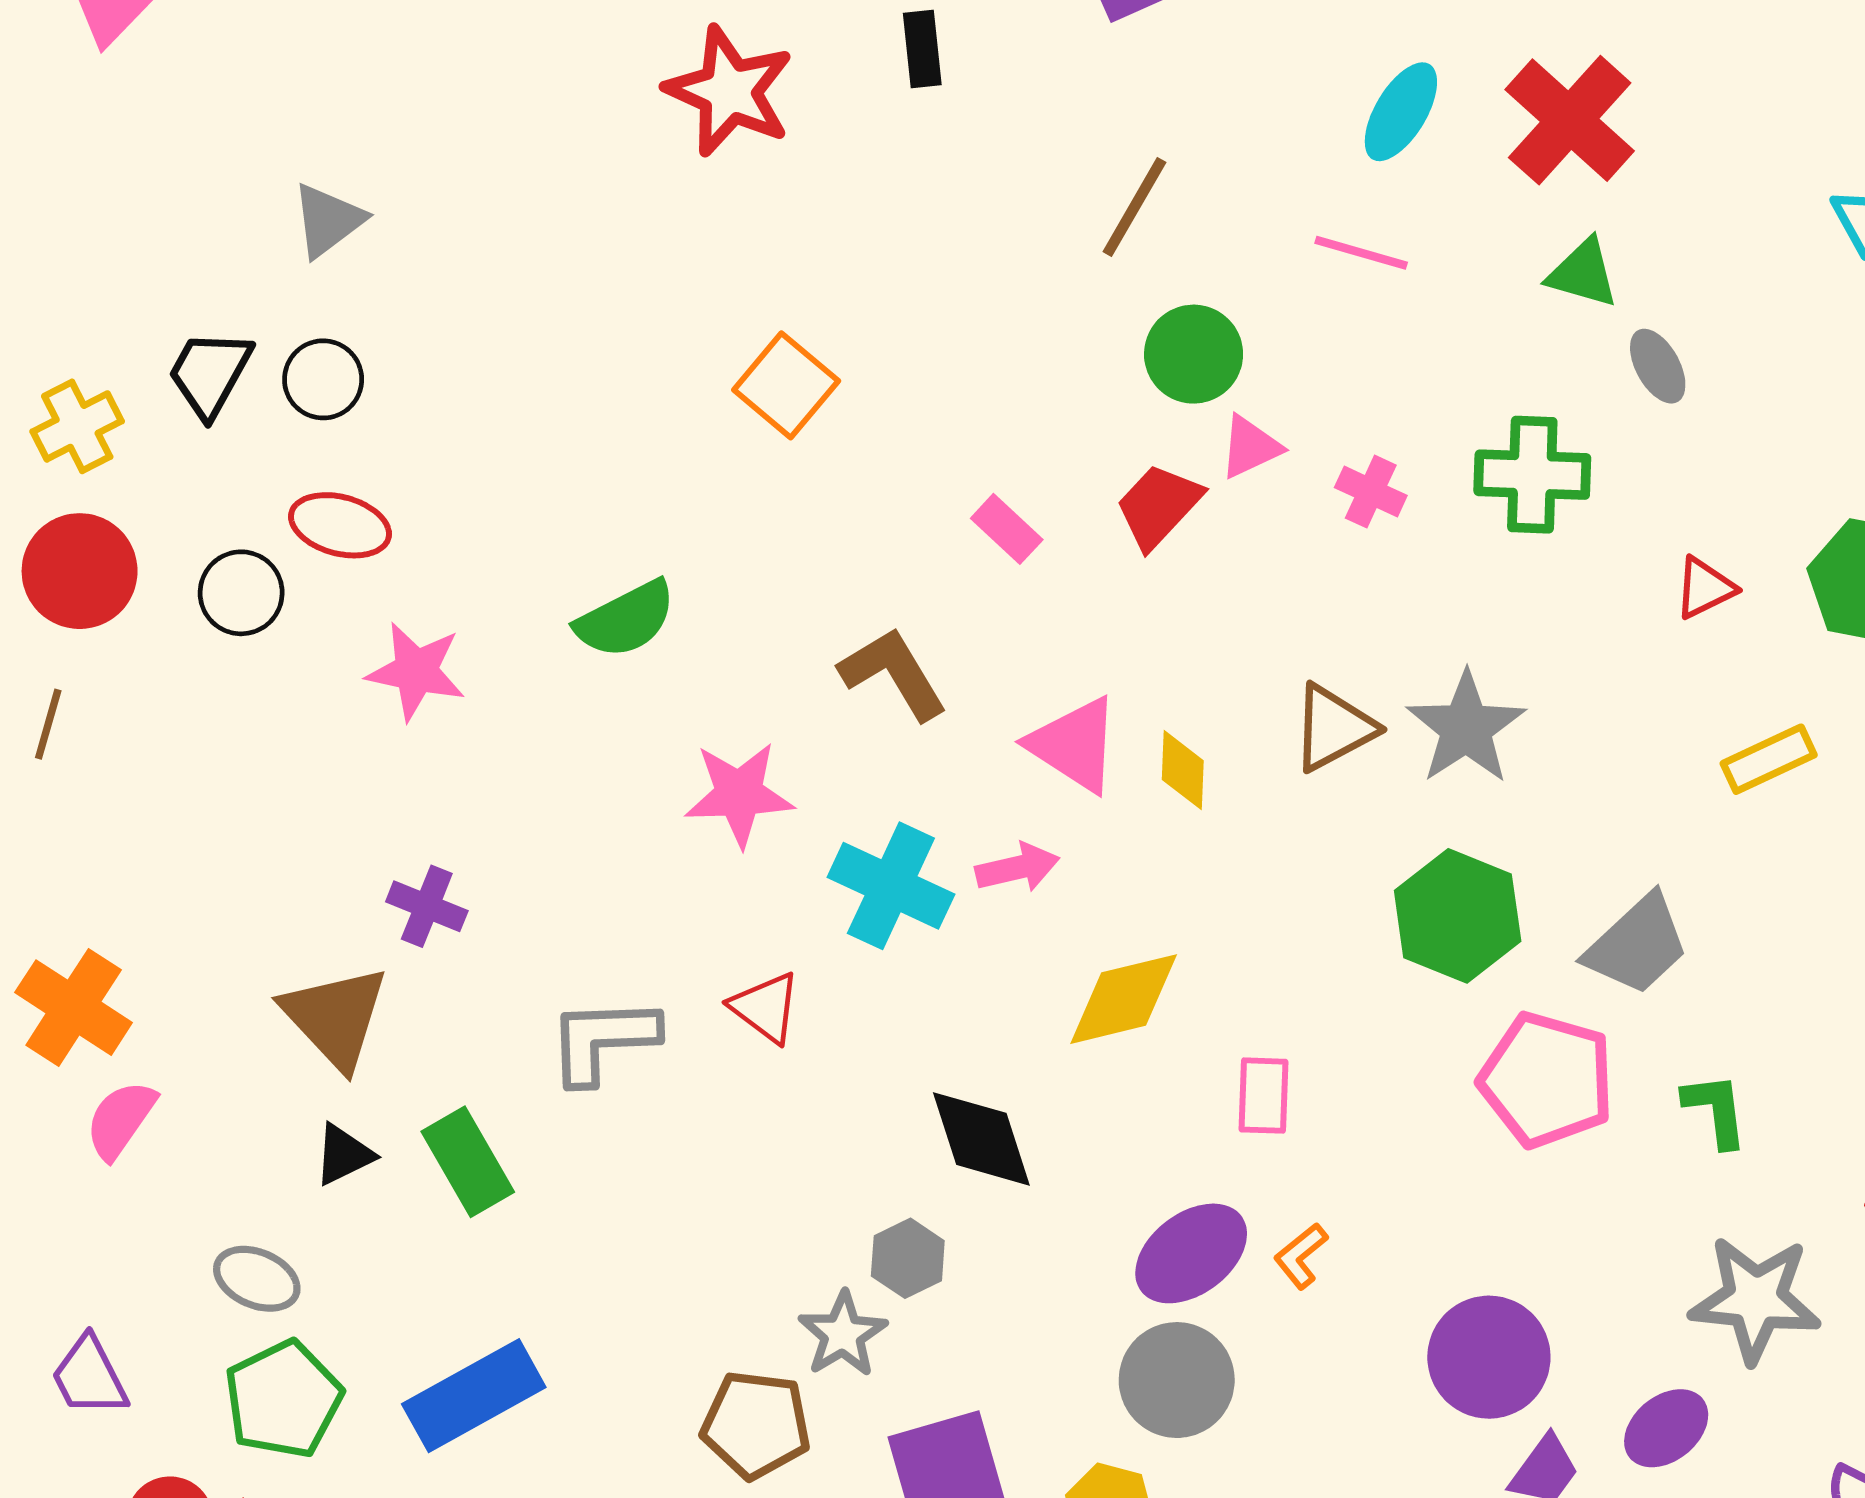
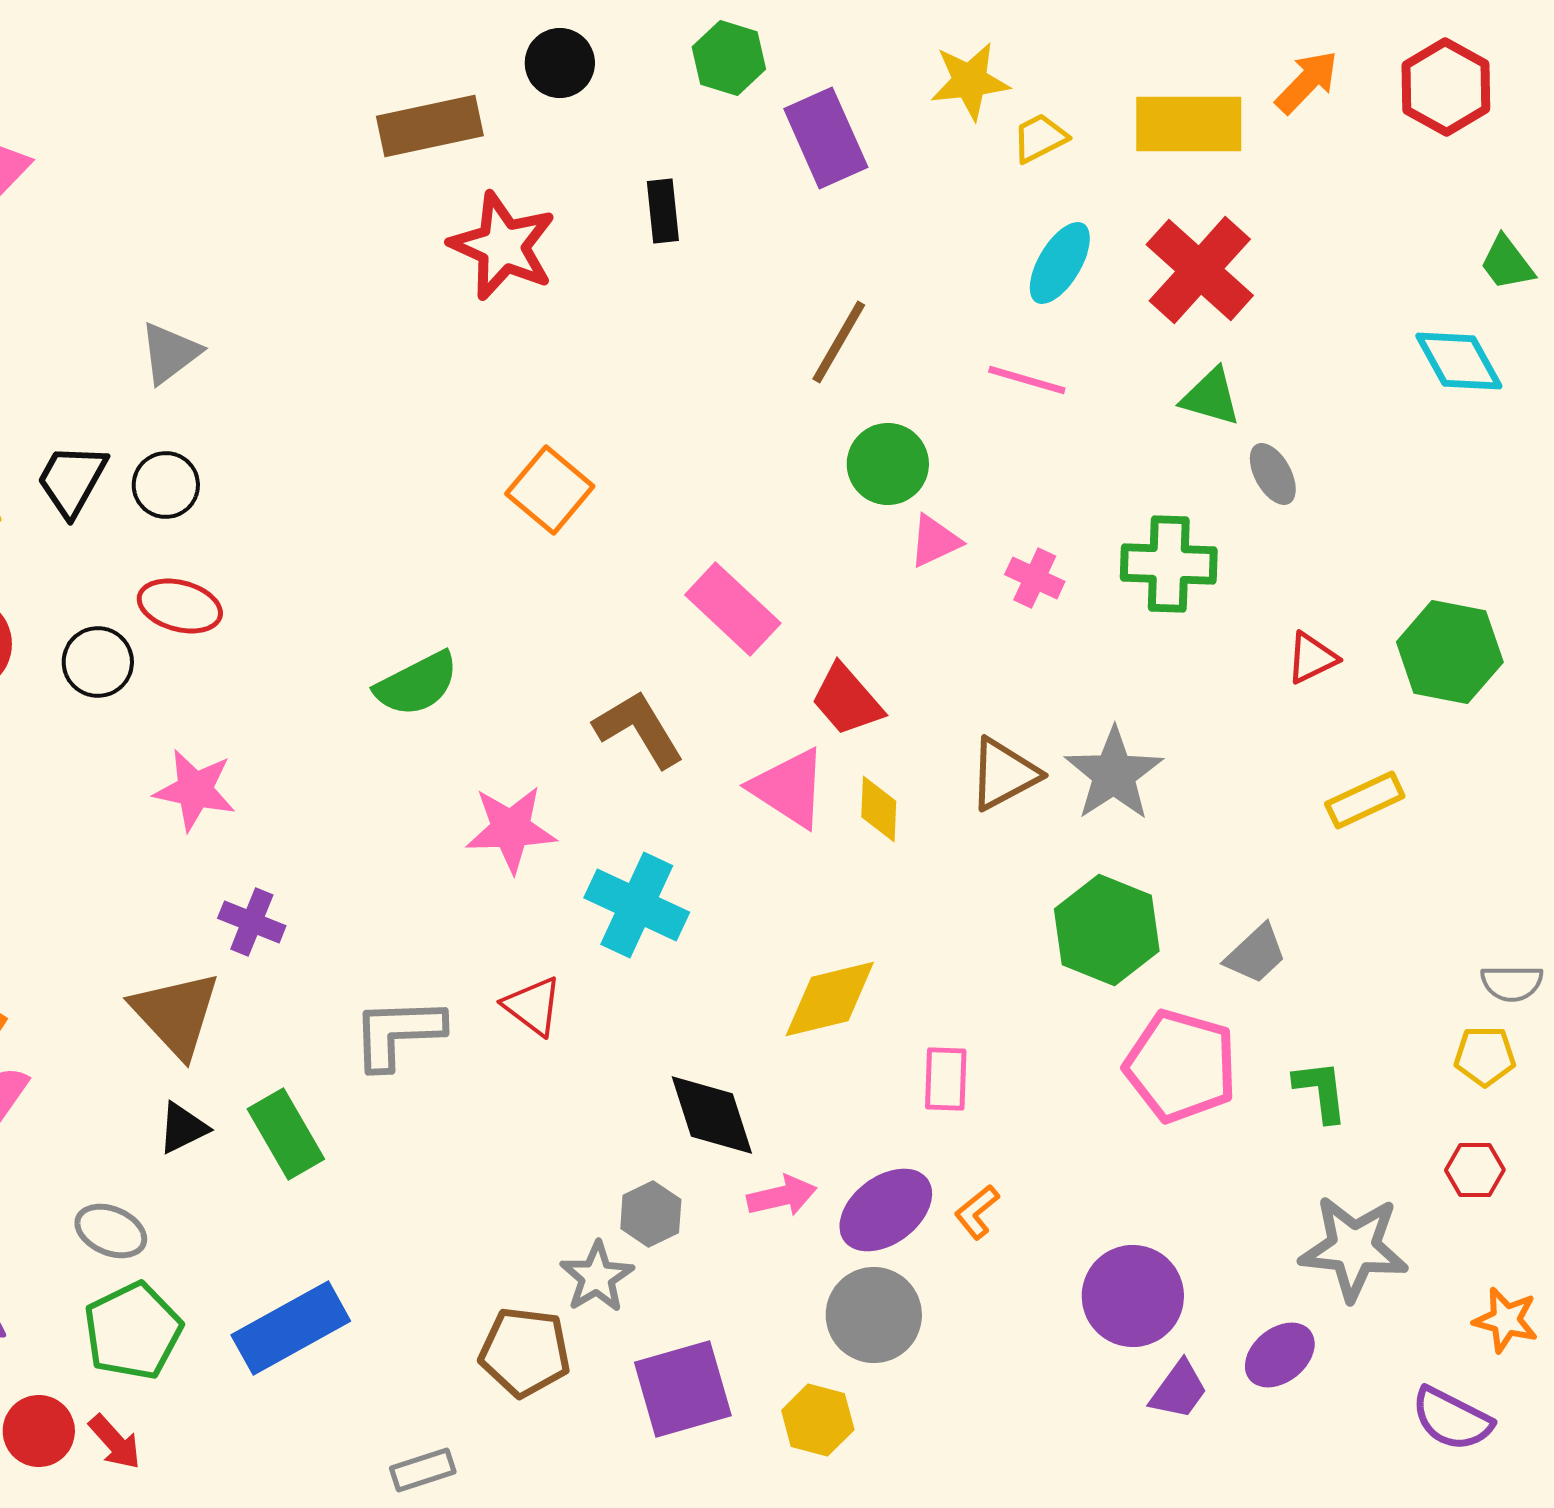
red trapezoid: (1159, 506) -> (847, 700), moved, turned -84
pink rectangle: (1007, 529) -> (733, 609), size x1.6
pink star: (416, 671) -> (195, 790), moved
pink arrow: (1018, 868) -> (782, 1196), moved
gray trapezoid: (1637, 945) -> (1256, 954), size x0.7

